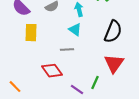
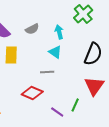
red diamond: (52, 71) -> (32, 93), turned -30

